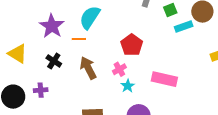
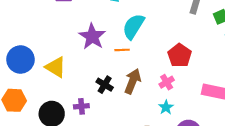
black cross: (54, 61) -> (105, 85), moved
brown arrow: (88, 68) -> (133, 81), turned 50
cyan star: (128, 86) -> (166, 107), moved

